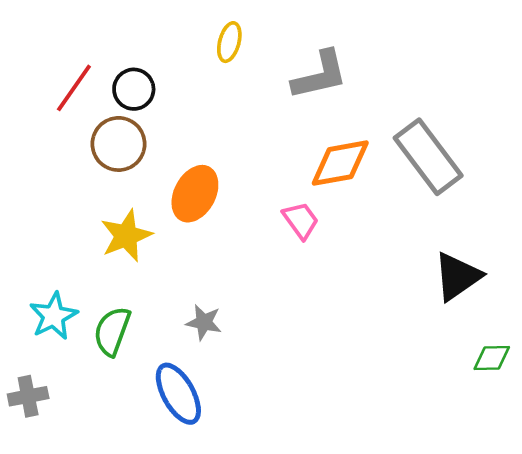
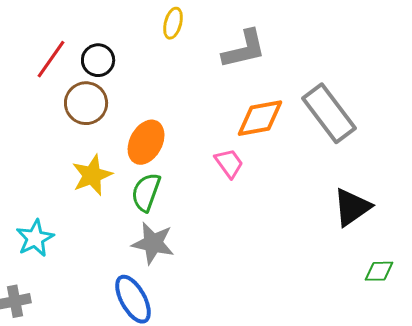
gray star: (204, 322) -> (153, 243), size x1.5
green semicircle: (112, 331) -> (146, 192), moved

